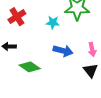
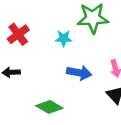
green diamond: (30, 67) -> (49, 107), moved

